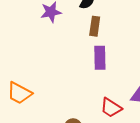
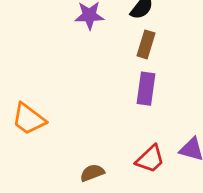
red trapezoid: (111, 108) -> (150, 159), turned -85

